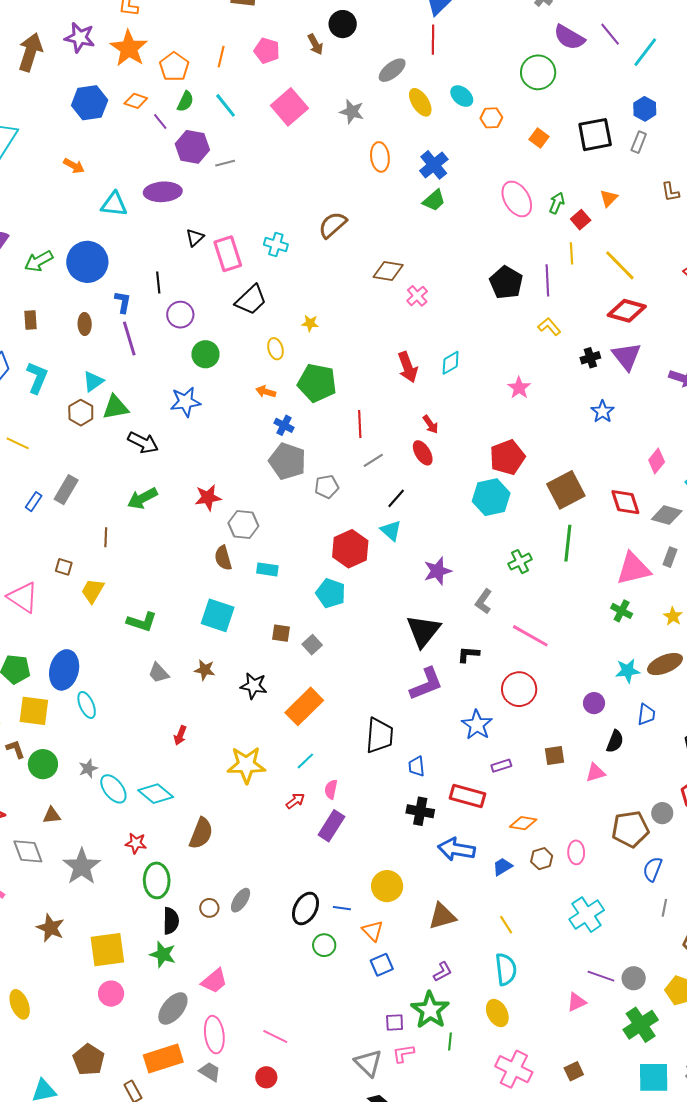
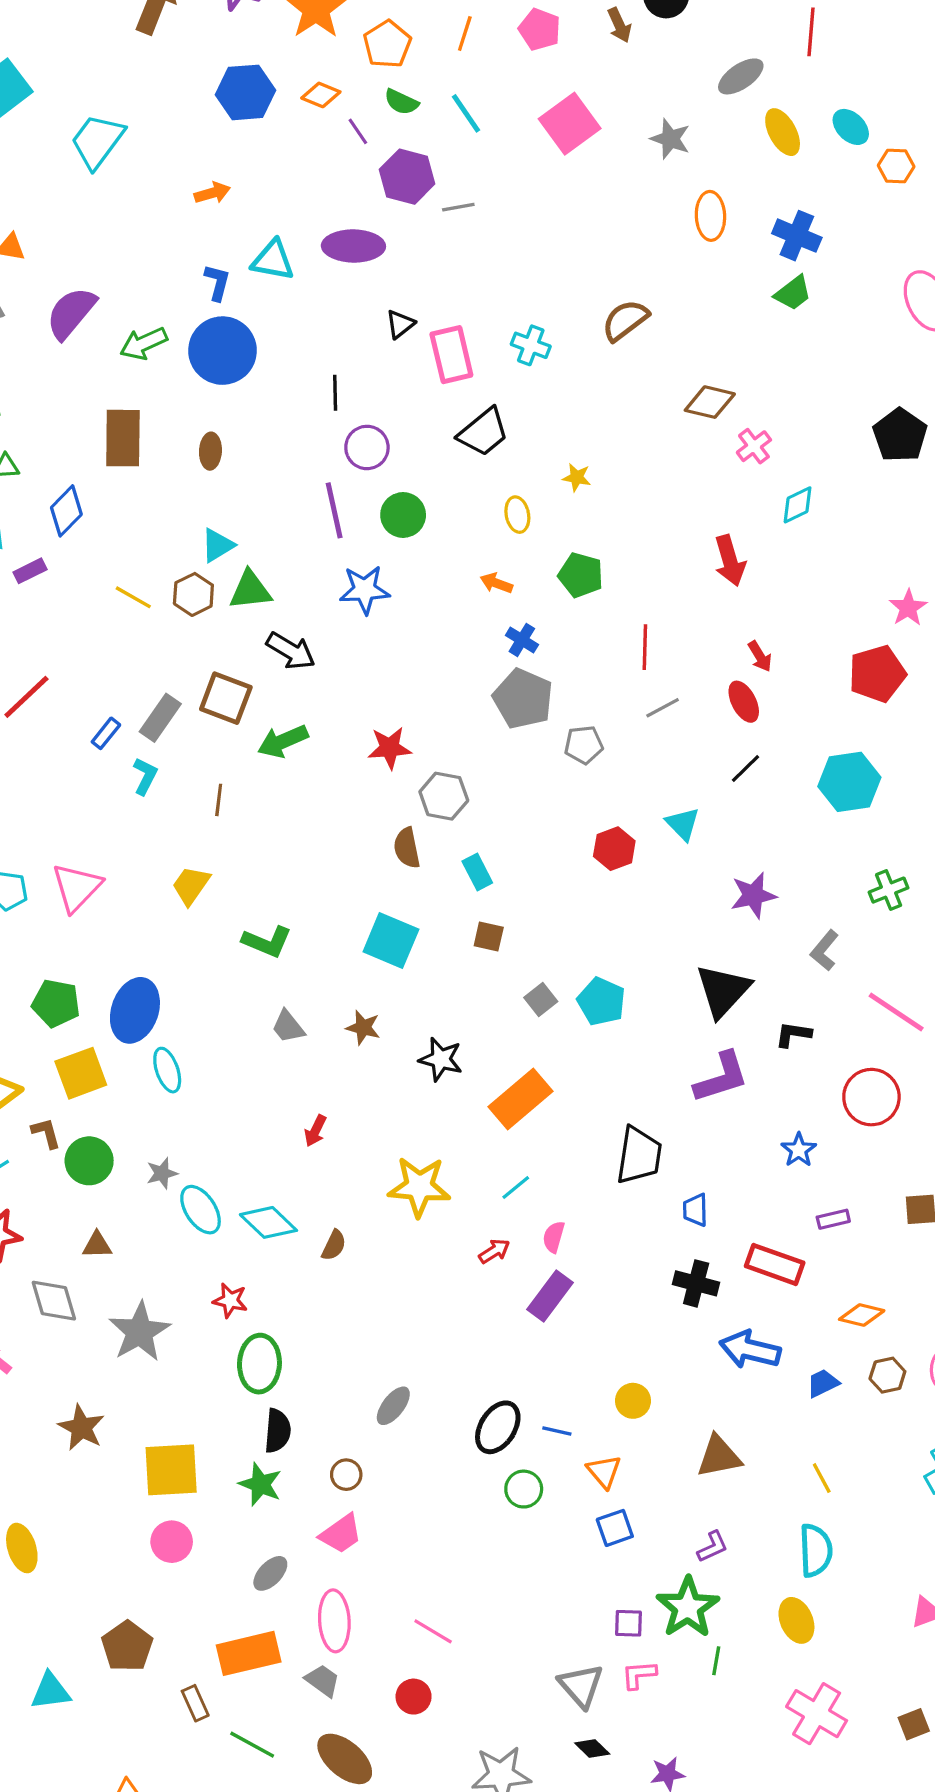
green semicircle: (185, 101) -> (401, 102), turned 85
blue cross: (434, 165) -> (797, 236), turned -32
orange arrow: (74, 166) -> (212, 193), turned -50
blue L-shape: (123, 302) -> (217, 282), moved
brown rectangle: (30, 320) -> (123, 438), size x1.8
purple line: (129, 338) -> (334, 510), moved
cyan diamond: (451, 363) -> (798, 505), moved
cyan L-shape: (37, 378) -> (145, 776), moved, size x0.7
green pentagon: (317, 383) -> (581, 575), size x0.7
yellow line: (18, 443) -> (133, 597), moved
red pentagon: (507, 457) -> (877, 674), moved
black line: (396, 498) -> (745, 769), moved
red hexagon: (350, 549) -> (614, 849), size x0.7
brown square: (64, 567) -> (226, 698), moved, size x1.8
cyan rectangle: (267, 569) -> (477, 872), turned 50
cyan pentagon: (331, 593) -> (601, 1001), moved
pink triangle: (23, 597) -> (77, 887), turned 36
brown square: (281, 633) -> (489, 936), moved
yellow square: (34, 711) -> (81, 1073), turned -32
blue star: (477, 725) -> (799, 1150), size x0.7
brown semicircle: (201, 833) -> (334, 1245), moved, size x0.6
yellow circle: (387, 886) -> (633, 1401), size x0.7
brown circle: (209, 908) -> (346, 1475), moved
gray ellipse: (173, 1008) -> (270, 1573), size x0.7

